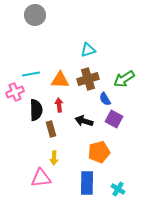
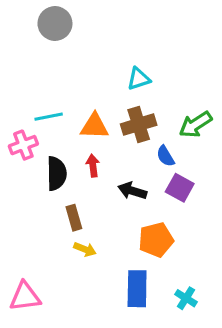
brown rectangle: (51, 129) -> (74, 218), moved
yellow arrow: (54, 158) -> (85, 249), turned -72
pink triangle: (41, 178) -> (25, 297), moved

